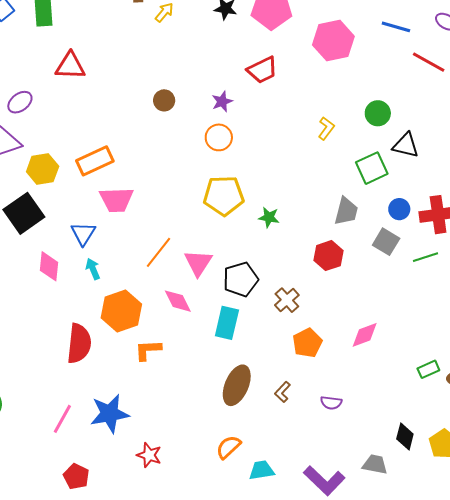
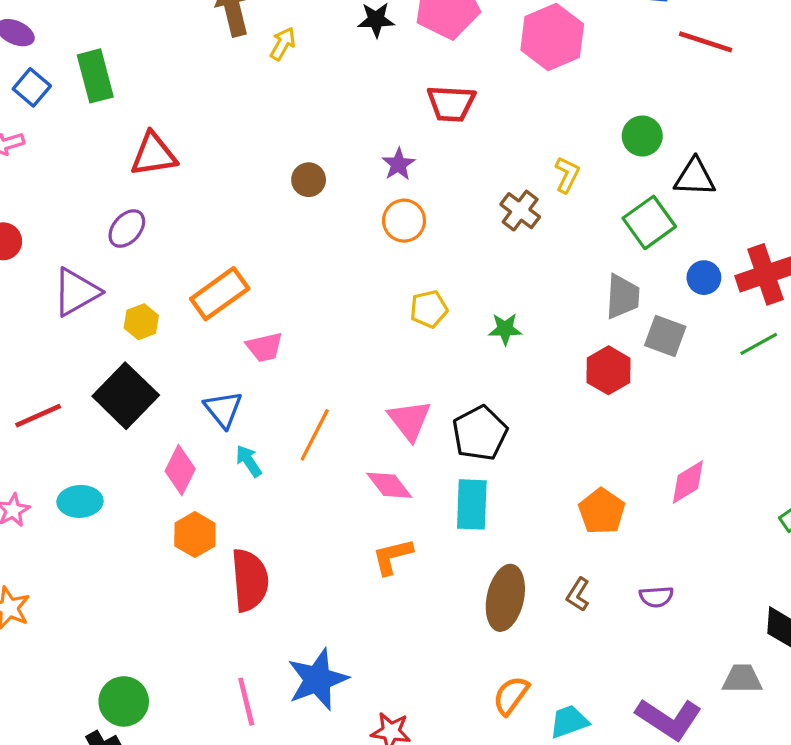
red trapezoid: (262, 70) -> (451, 104), turned 40
purple ellipse: (20, 102) -> (127, 229), moved
yellow hexagon: (43, 169) -> (141, 322), size x0.7
yellow pentagon: (224, 196) -> (429, 309), size x0.6
pink trapezoid: (116, 200) -> (265, 347), size x0.7
gray square: (386, 242) -> (665, 336), moved
orange line: (159, 252) -> (315, 435), moved
pink diamond: (49, 266) -> (180, 470), turned 32
brown cross: (287, 300) -> (520, 211), moved
orange hexagon: (121, 311) -> (195, 535), moved, size x0.7
orange L-shape: (148, 350) -> (392, 556), moved
pink line: (62, 419) -> (246, 702), turned -32

